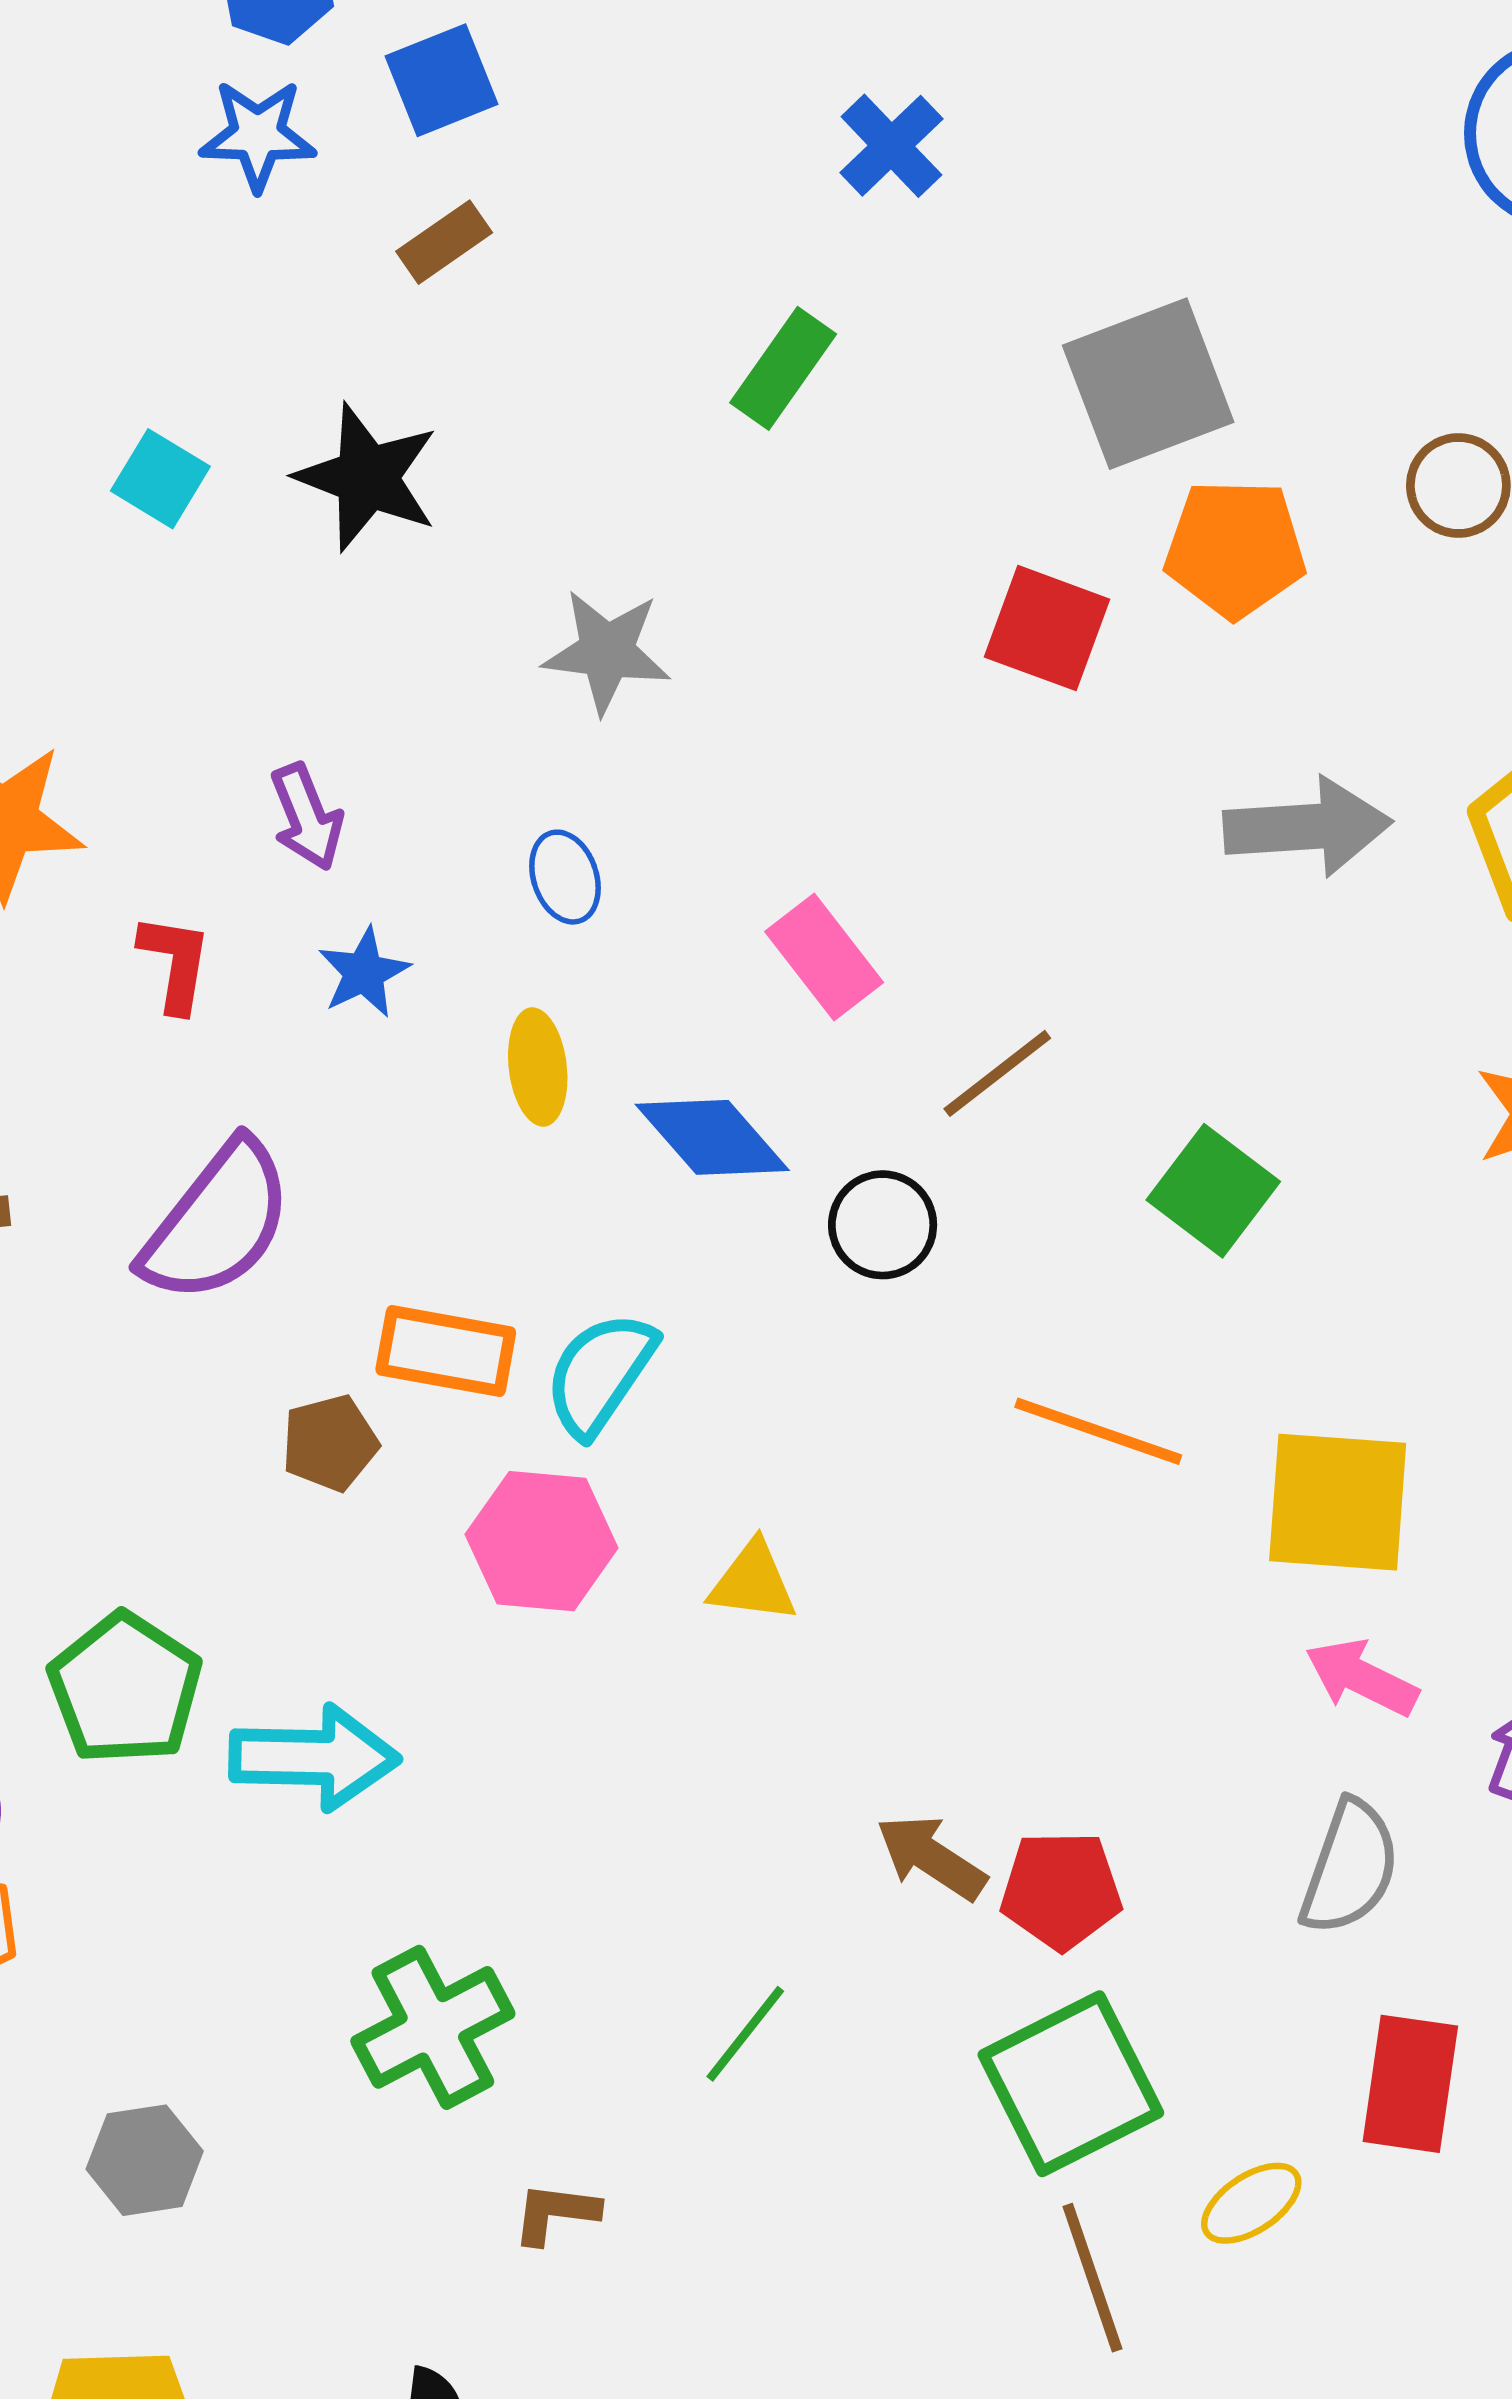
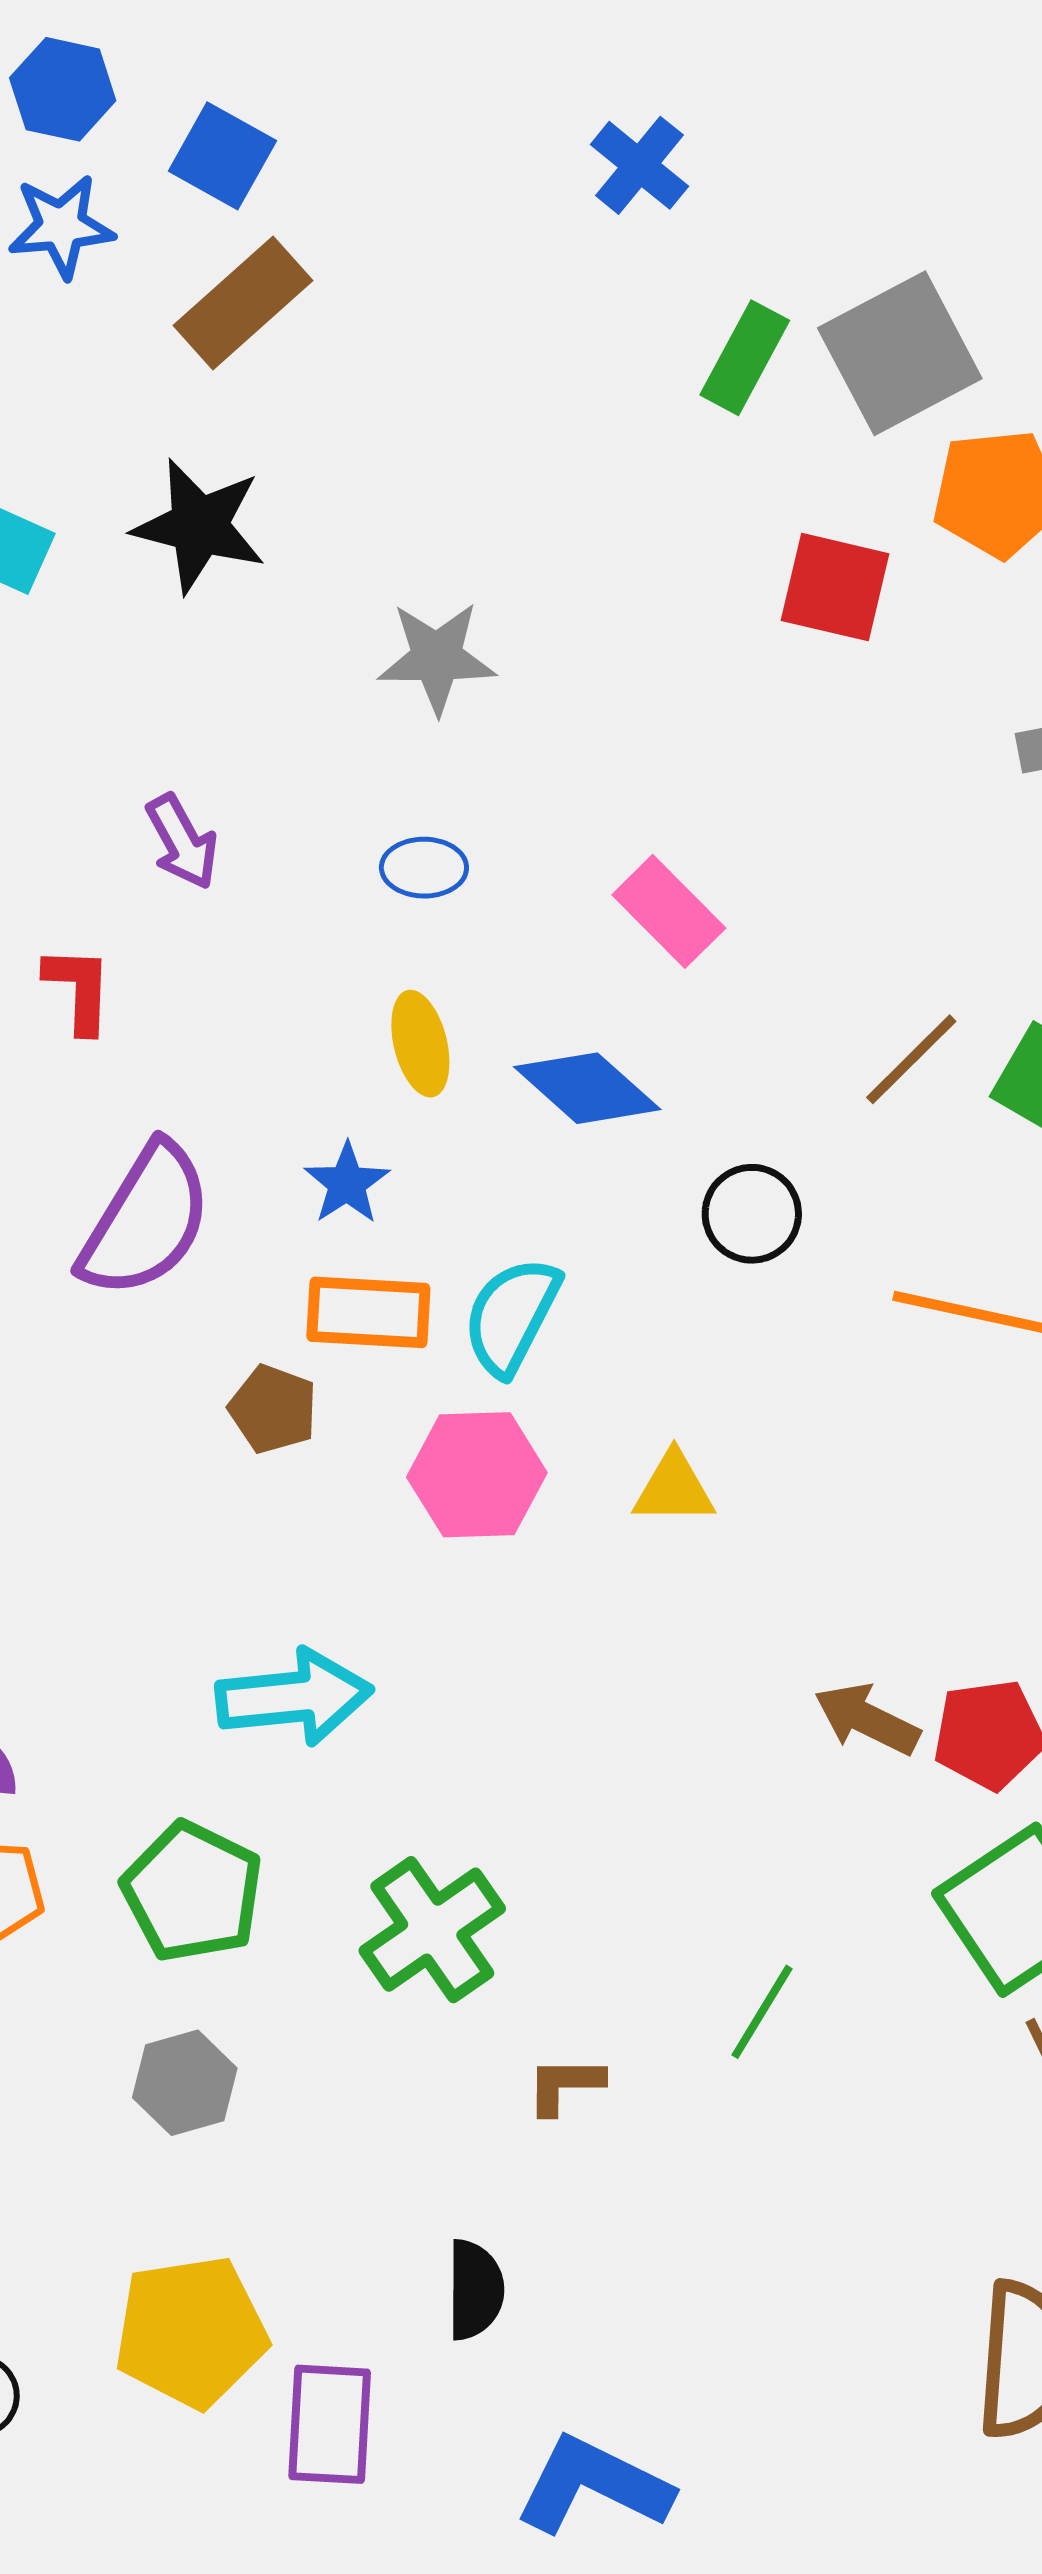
blue square: (442, 80) -> (222, 156), turned -32
brown rectangle: (444, 242) -> (243, 303), size x1.6
green rectangle: (783, 368) -> (745, 358), moved
blue ellipse: (565, 877) -> (424, 868), turned -64
blue star: (364, 973) -> (347, 1183), moved
brown line: (997, 1073) -> (911, 1059), moved
black circle: (883, 1225) -> (752, 1214), moved
brown pentagon: (330, 1443) -> (273, 1409), turned -30
green pentagon: (125, 1688) -> (192, 1892), moved
green line: (745, 2034) -> (762, 2012), moved

